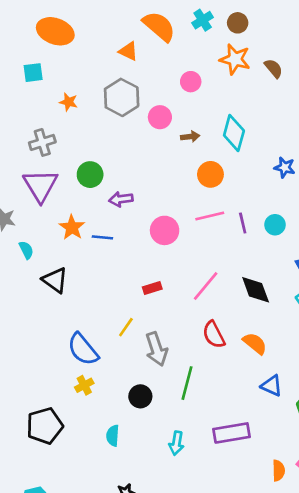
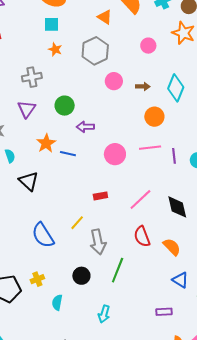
cyan square: (33, 73) -> (52, 24), moved
pink circle: (160, 117) -> (114, 81), moved
purple triangle: (40, 185) -> (27, 109), size x0.7
yellow cross: (84, 385) -> (37, 279), moved
purple rectangle: (231, 433) -> (164, 312), moved, size x0.6

